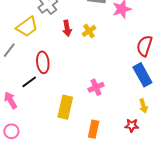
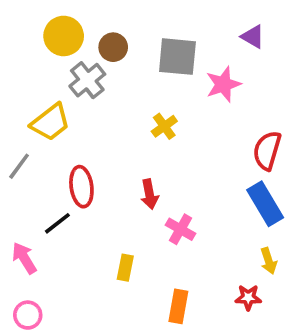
red arrow: (67, 28) -> (149, 194), moved
pink cross: (96, 87) -> (180, 229), turned -35
yellow rectangle: (65, 107) -> (125, 268), size x0.6

